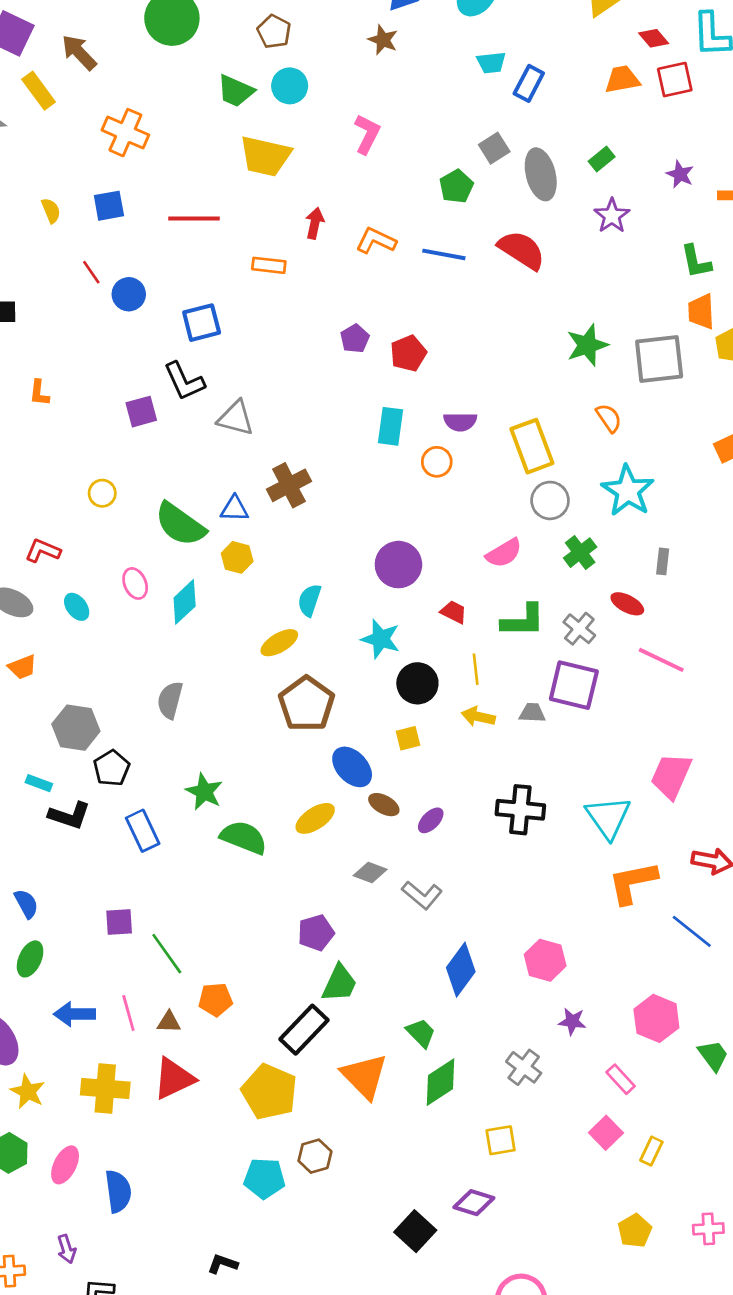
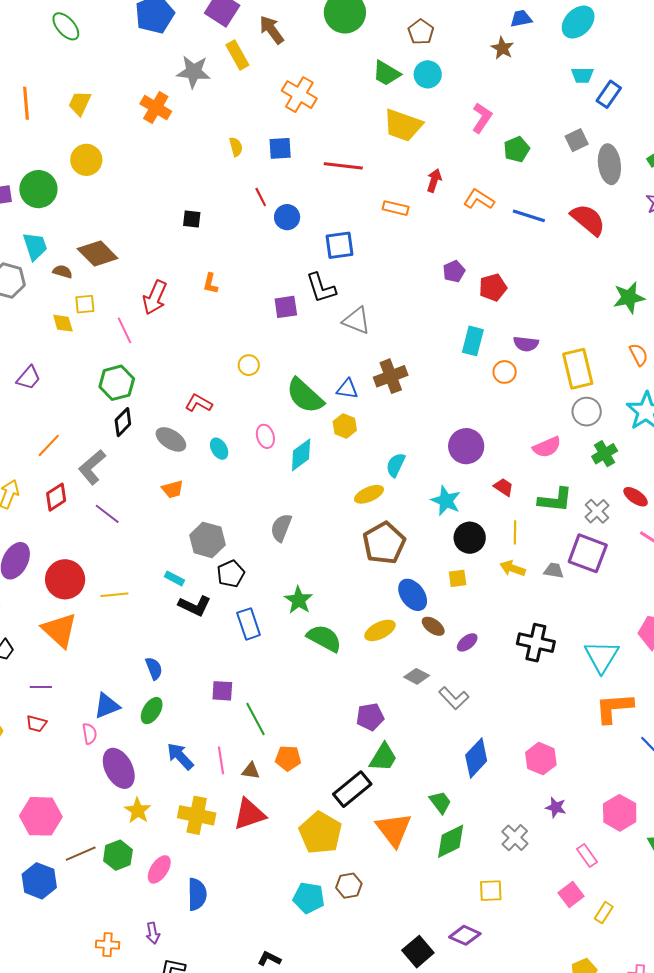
green pentagon: (456, 186) -> (517, 149), moved
blue arrow: (74, 1014) -> (180, 756), turned 40

